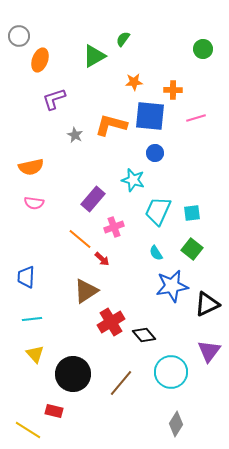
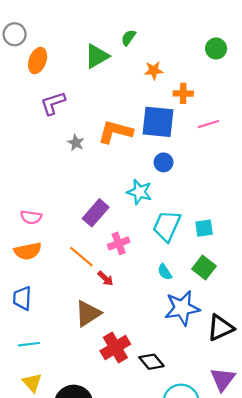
orange star: (134, 82) -> (154, 70), moved
orange semicircle: (31, 167) -> (28, 251), moved

